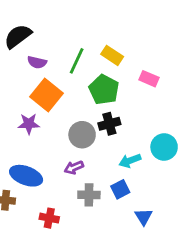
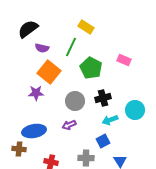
yellow rectangle: (112, 55) -> (86, 27), moved
black cross: (109, 124) -> (103, 98), moved
blue ellipse: (26, 176) -> (34, 131), turned -30
gray cross: (89, 195) -> (86, 158), moved

